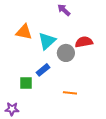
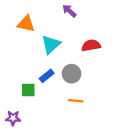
orange triangle: (24, 32) -> (26, 24), moved
gray circle: (66, 53) -> (72, 74), moved

